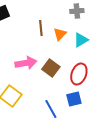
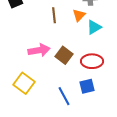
orange triangle: (60, 34) -> (79, 15), moved
red ellipse: (79, 74) -> (92, 61), turned 70

